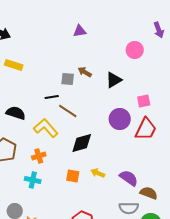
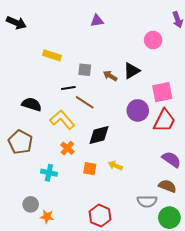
yellow rectangle: (14, 65) -> (52, 55), moved
brown arrow: (85, 72) -> (110, 76), moved
pink square: (144, 101) -> (162, 92), size x1.5
orange cross: (39, 156) -> (67, 148), moved, turned -32
purple semicircle: (129, 178) -> (171, 159), moved

